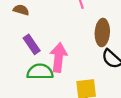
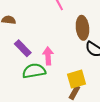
pink arrow: (58, 57) -> (48, 56), size x0.7

